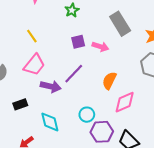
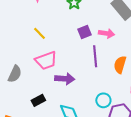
pink trapezoid: (34, 65) -> (46, 60), turned 40
purple line: (74, 74) -> (95, 56), moved, turned -40

